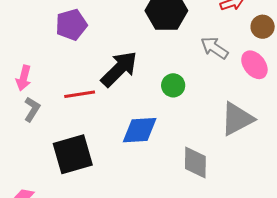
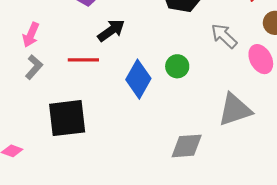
black arrow: (119, 69) -> (111, 30), moved, size x0.7
blue diamond: (140, 130) -> (138, 79), moved, turned -66
gray diamond: (195, 162) -> (187, 146), turned 76

